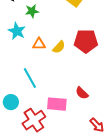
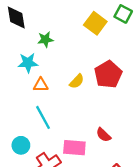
cyan star: (17, 31) -> (28, 63), turned -30
red pentagon: (86, 41) -> (108, 74), turned -30
orange triangle: (39, 44) -> (41, 85), moved

